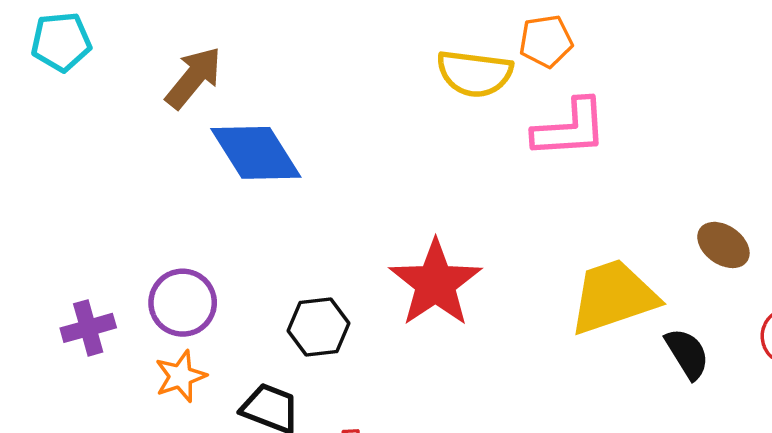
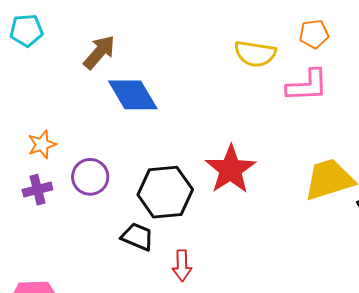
orange pentagon: (546, 41) -> (314, 34), moved
black hexagon: (319, 327) -> (165, 192), size x1.6
orange star: (181, 376) -> (42, 144), moved

